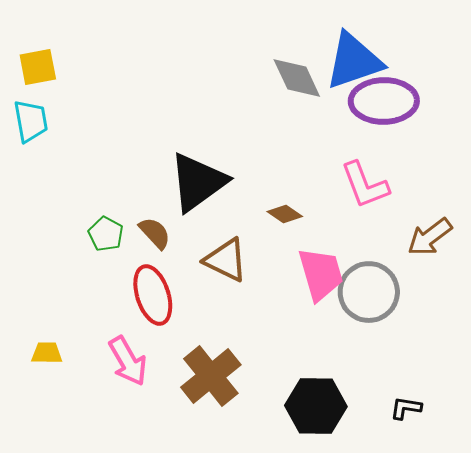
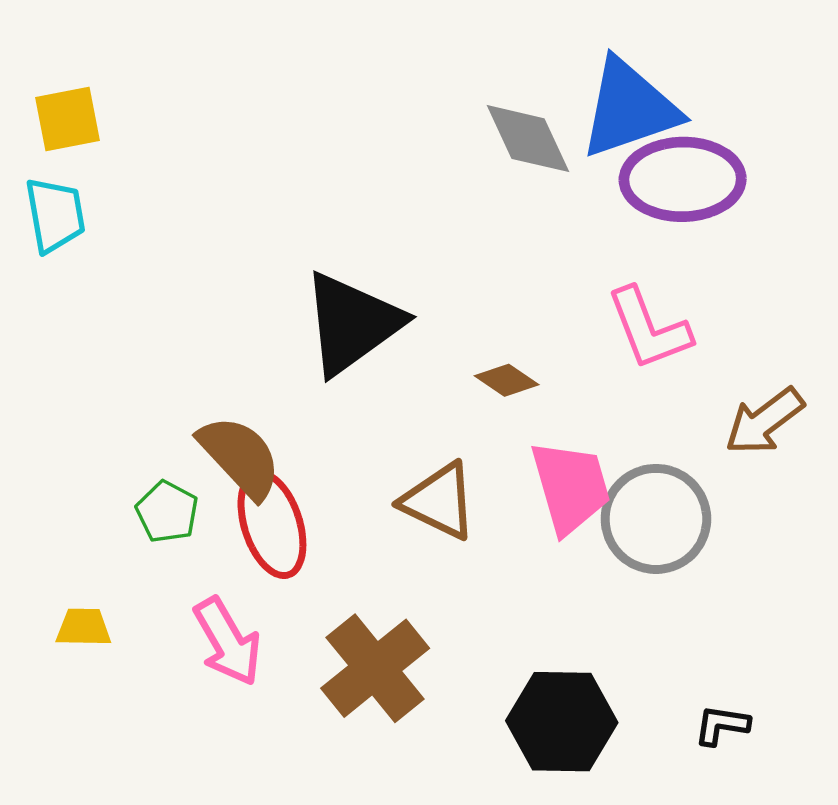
brown semicircle: (155, 233) -> (240, 457), moved, size x1.5
green pentagon: (106, 234) -> (167, 512), moved
brown triangle: (226, 260) -> (439, 501), moved

